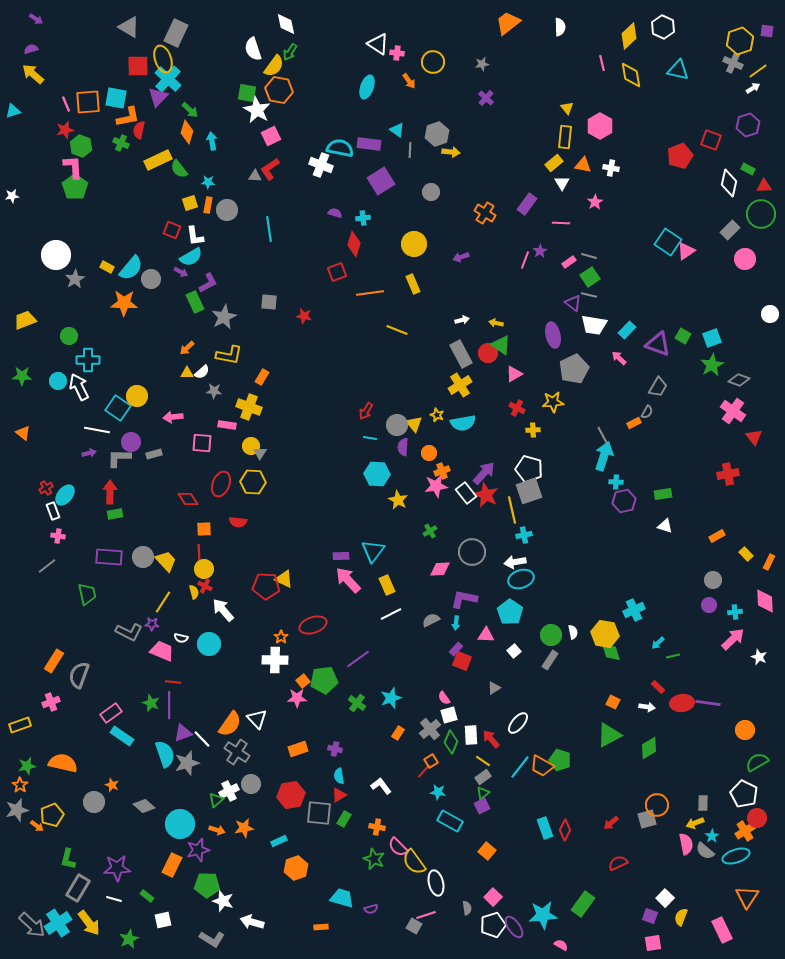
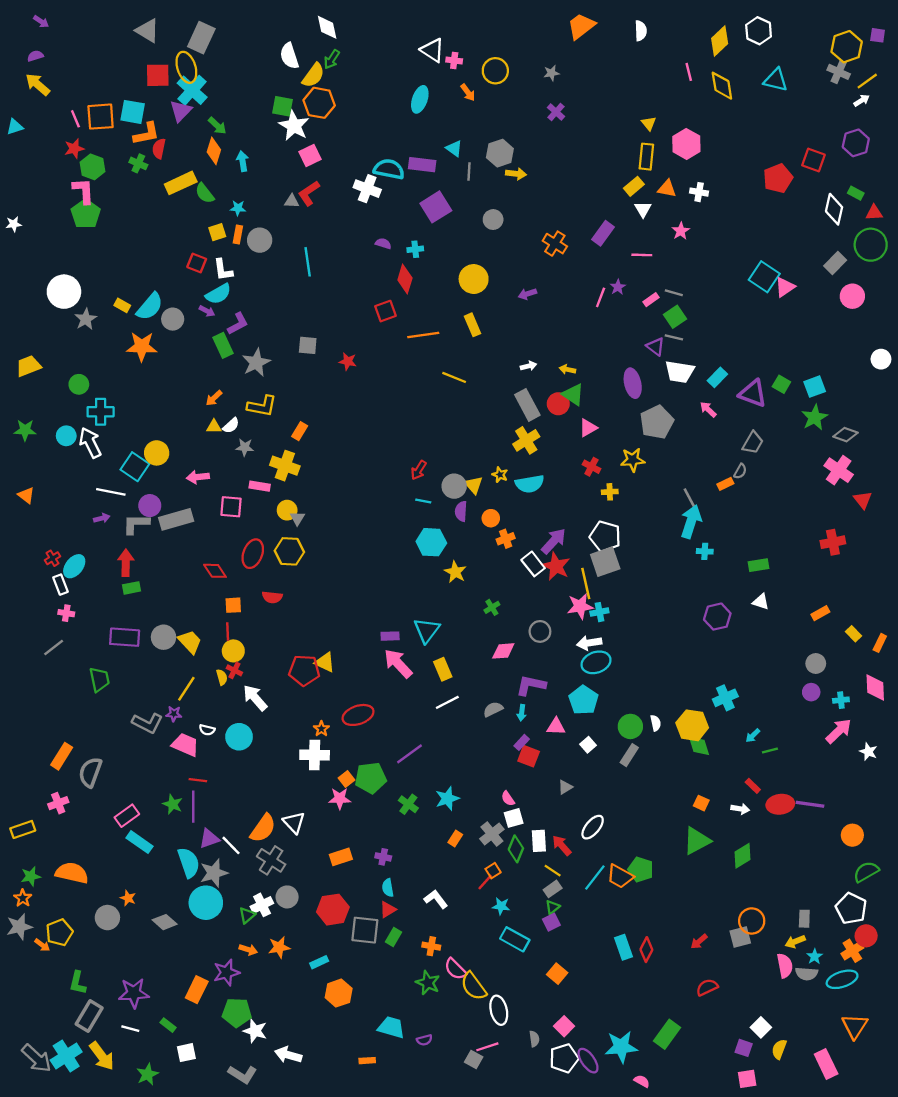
gray rectangle: (154, 454) -> (176, 519), size x1.8
pink star: (436, 486) -> (580, 606), moved
purple hexagon: (624, 501) -> (717, 617), moved
gray circle: (472, 552) -> (540, 631), size x0.7
cyan circle: (180, 824) -> (206, 903), moved
gray semicircle: (705, 851) -> (807, 974), turned -36

